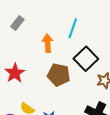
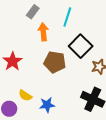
gray rectangle: (17, 23) -> (33, 12), moved

